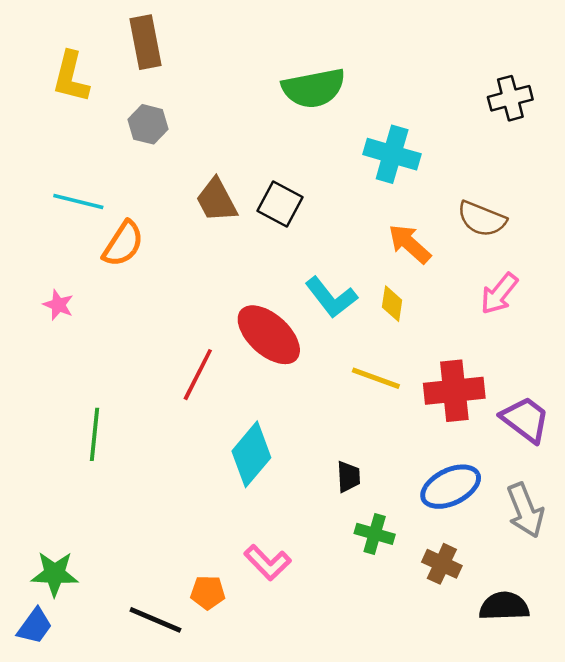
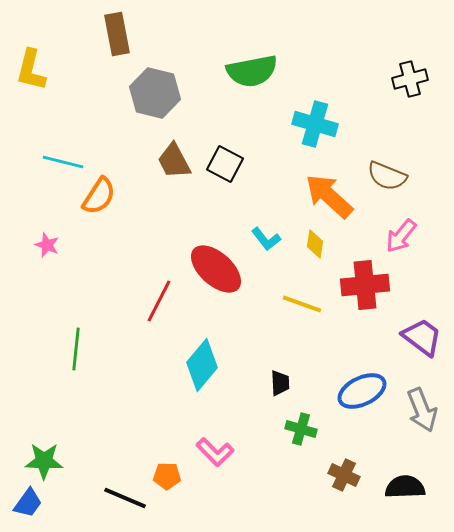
yellow L-shape: (71, 77) -> (31, 70), moved
gray hexagon: (148, 124) -> (155, 93), moved, size x1.6
orange arrow: (410, 244) -> (329, 196), size x1.4
cyan L-shape: (331, 297) -> (266, 239), size x0.7
red cross: (454, 391) -> (365, 285), moved
brown cross: (442, 564) -> (344, 475), moved

